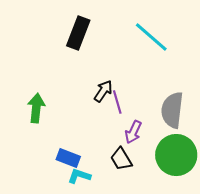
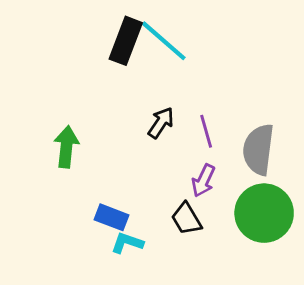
cyan line: (151, 37) -> (164, 41), moved
purple line: (117, 102) -> (206, 131), moved

